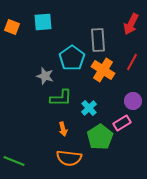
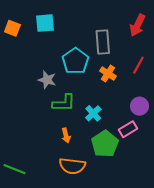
orange cross: (103, 70) -> (108, 74), size x0.7

